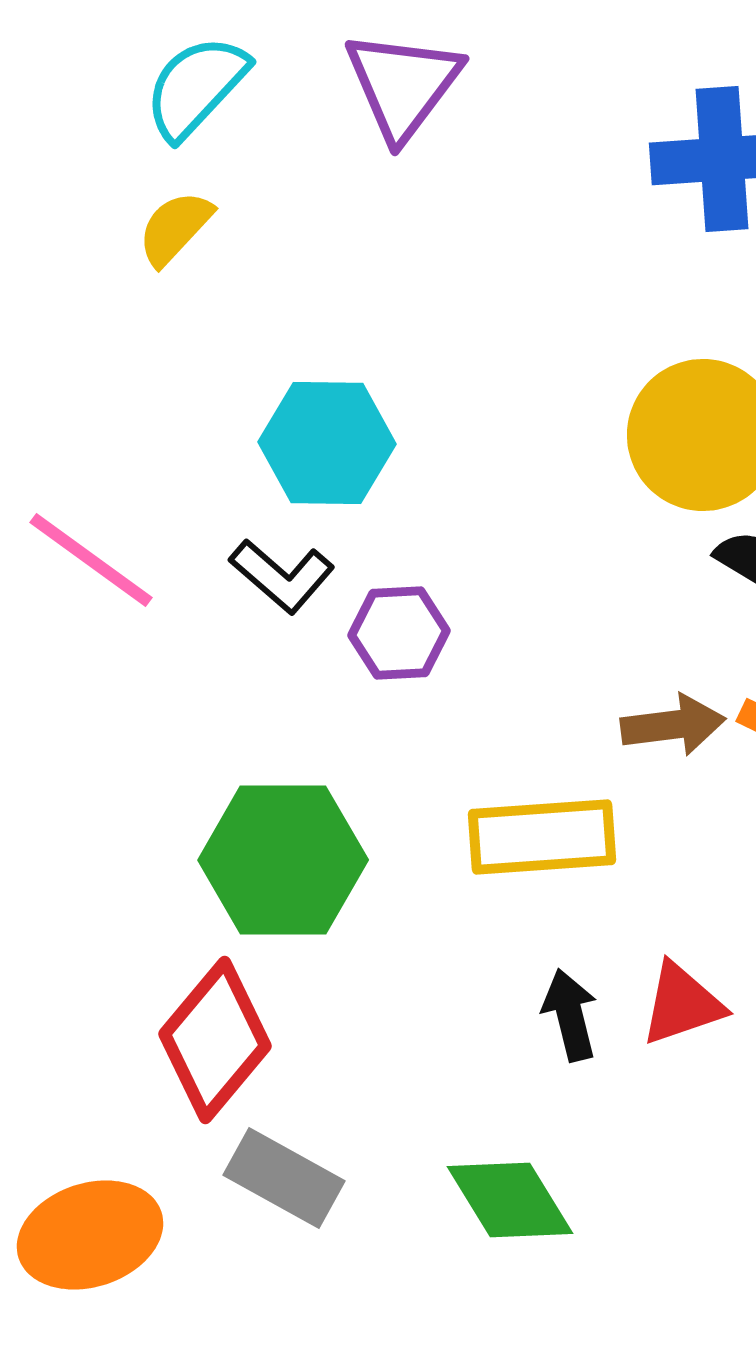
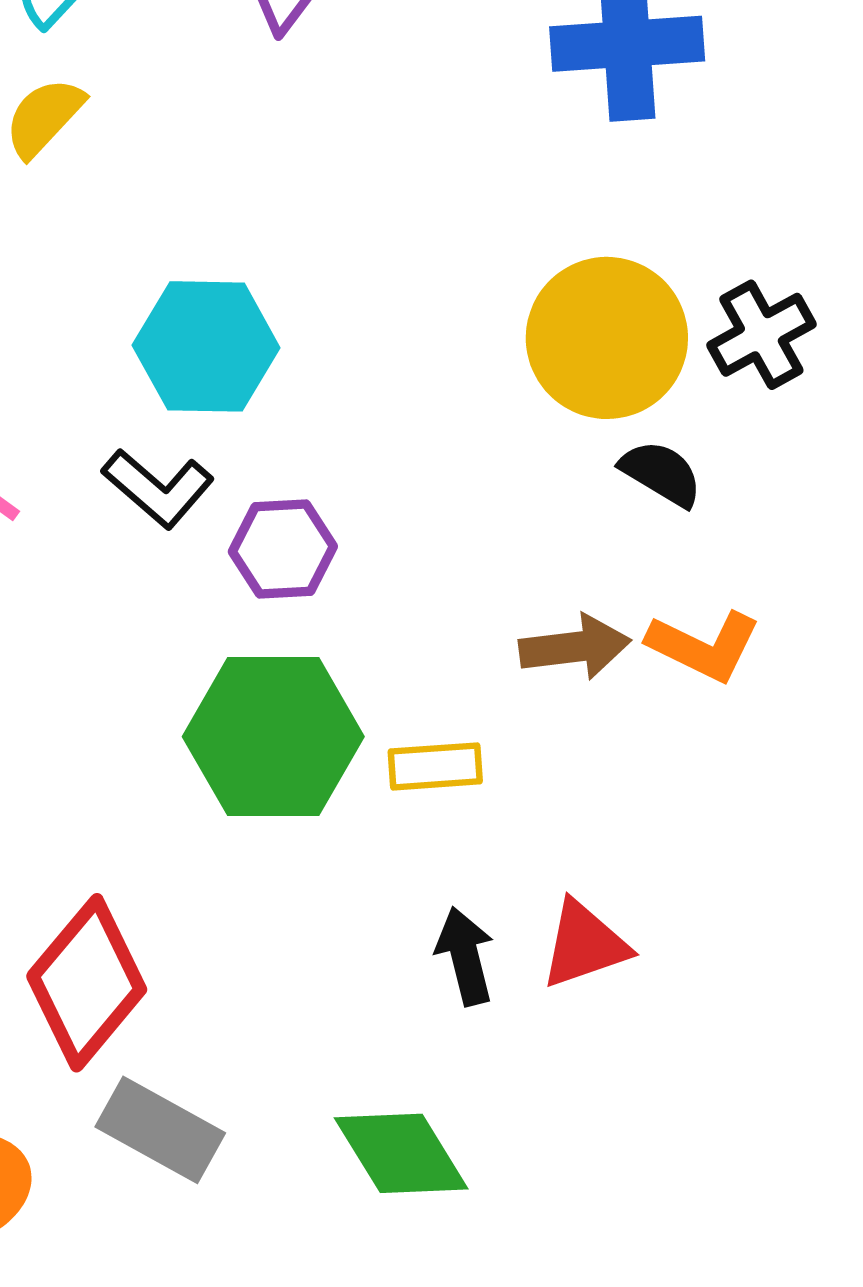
yellow rectangle: (542, 837) -> (435, 766), size x0.6
green hexagon: (283, 860) -> (273, 737), moved

